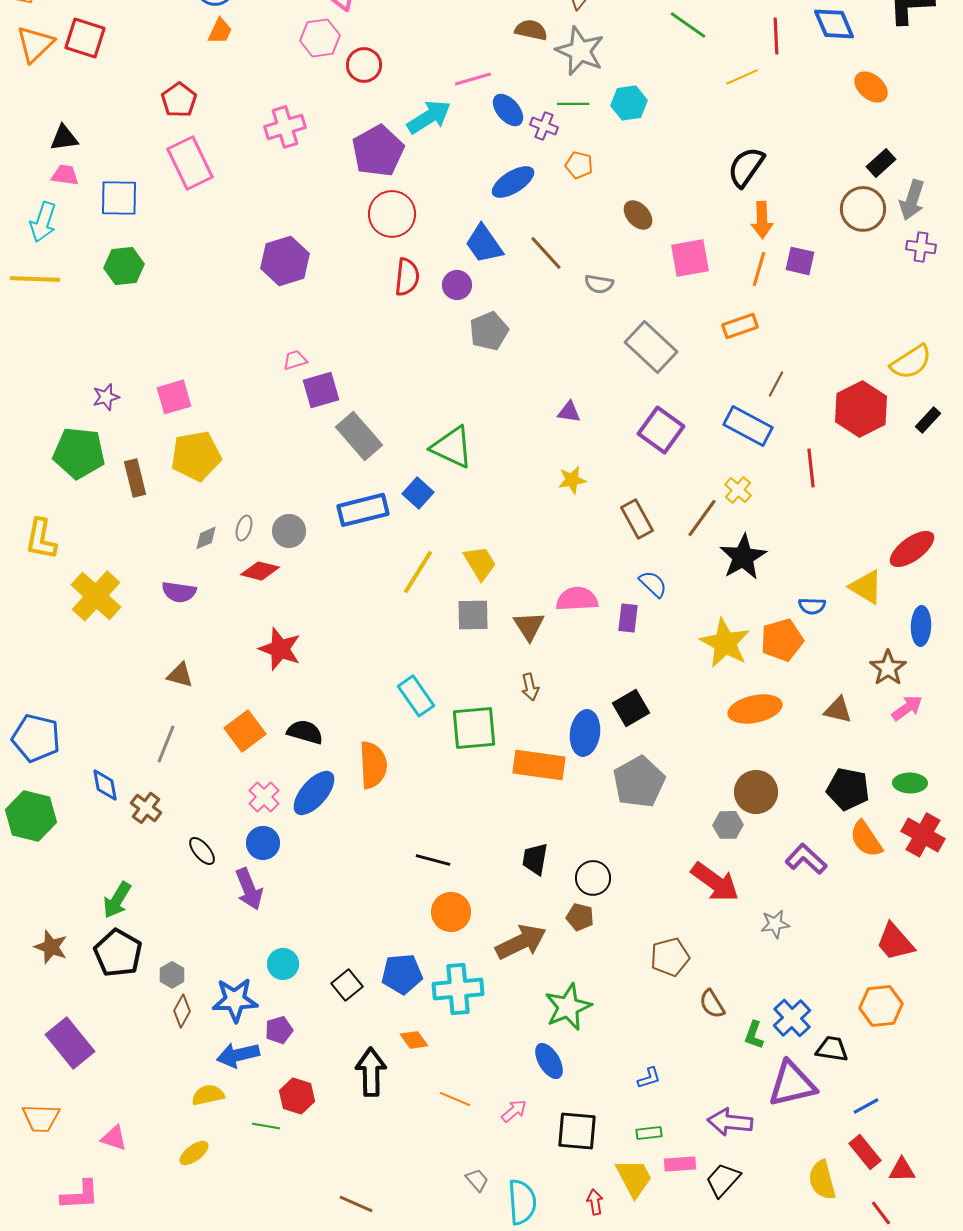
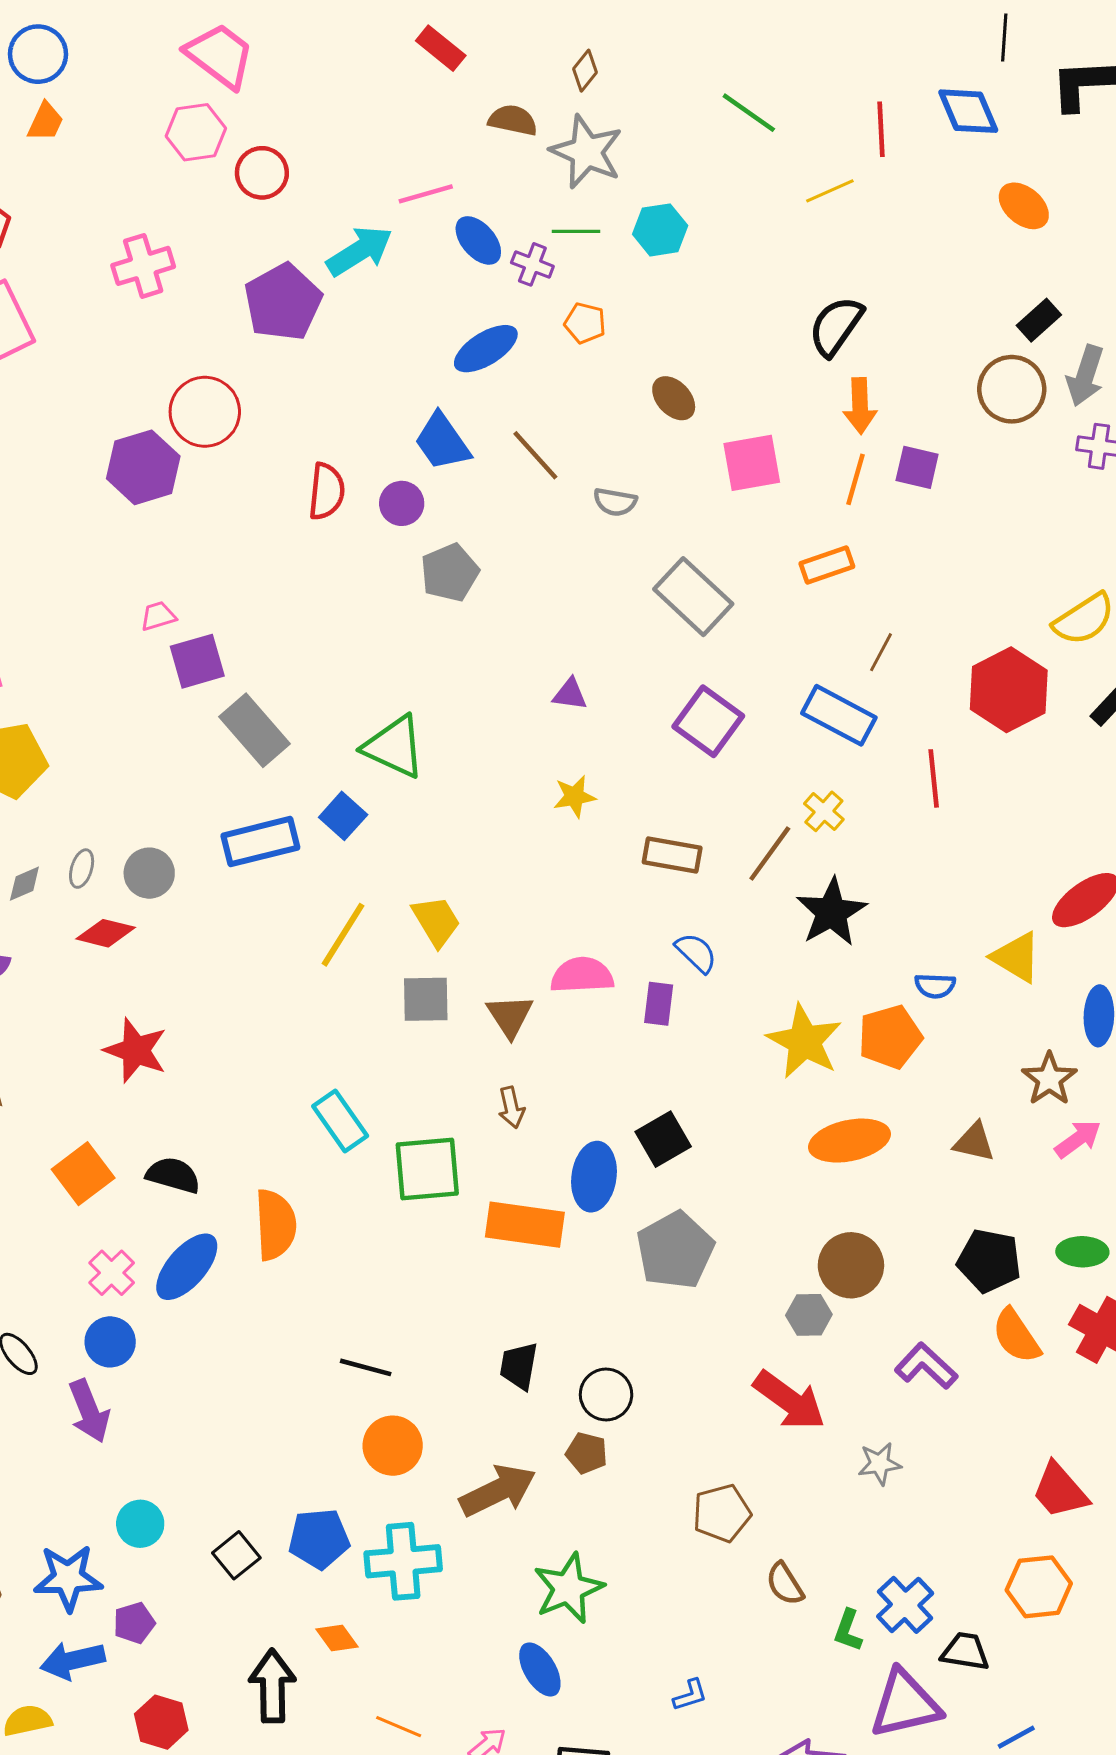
red circle: (392, 214) -> (205, 412), moved
brown rectangle: (637, 519) -> (672, 855), turned -51

